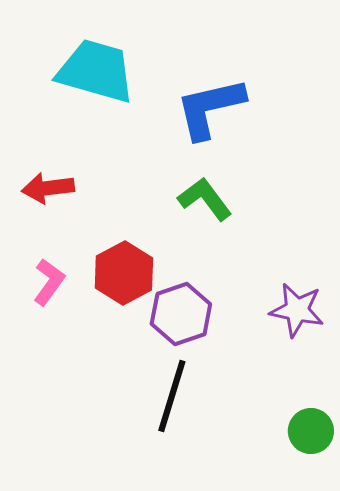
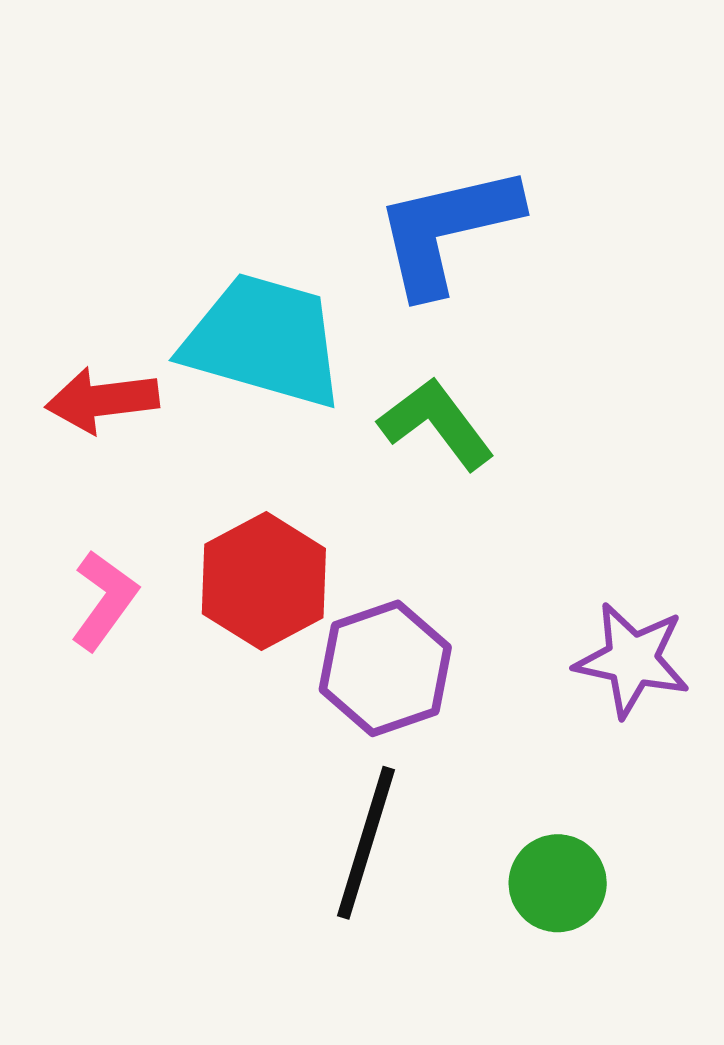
cyan trapezoid: (96, 71) -> (264, 341), moved
green circle: (311, 431) -> (558, 883), moved

